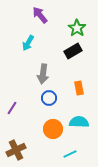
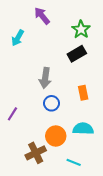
cyan arrow: (28, 43) -> (18, 38), moved
brown cross: (16, 150) -> (36, 153), moved
cyan line: (70, 154) -> (74, 162), turned 48

